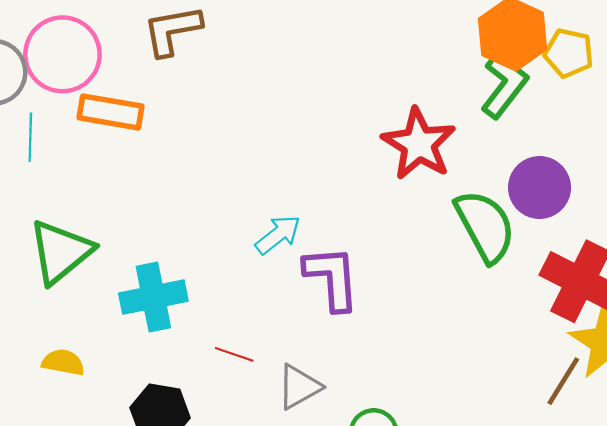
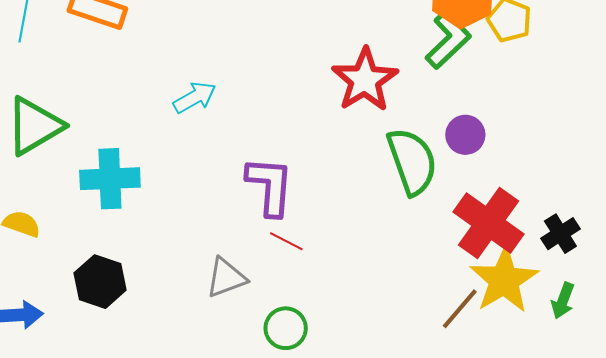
purple circle: (540, 187) -> (465, 135), size x0.7
cyan arrow: (278, 235) -> (195, 97), moved
red line: (234, 354) -> (286, 241), moved

